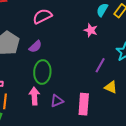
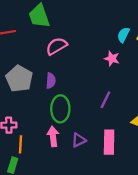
purple semicircle: (35, 47) -> (51, 81), turned -40
purple line: (100, 65) -> (105, 100), moved

